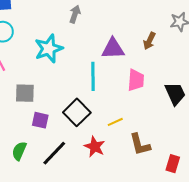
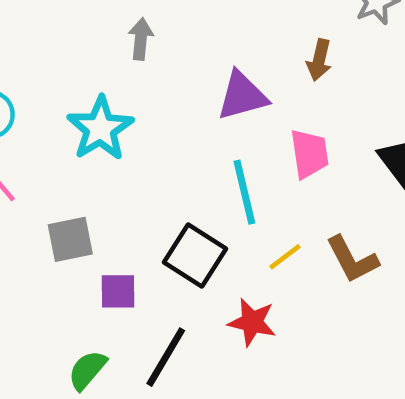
cyan line: (93, 76) -> (244, 192), moved
brown L-shape: (140, 144) -> (352, 259), moved
green semicircle: (19, 151) -> (87, 370), turned 30

